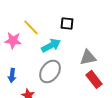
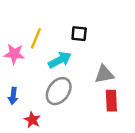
yellow line: (31, 27) -> (36, 38), turned 66
red rectangle: (94, 79) -> (111, 101), turned 36

